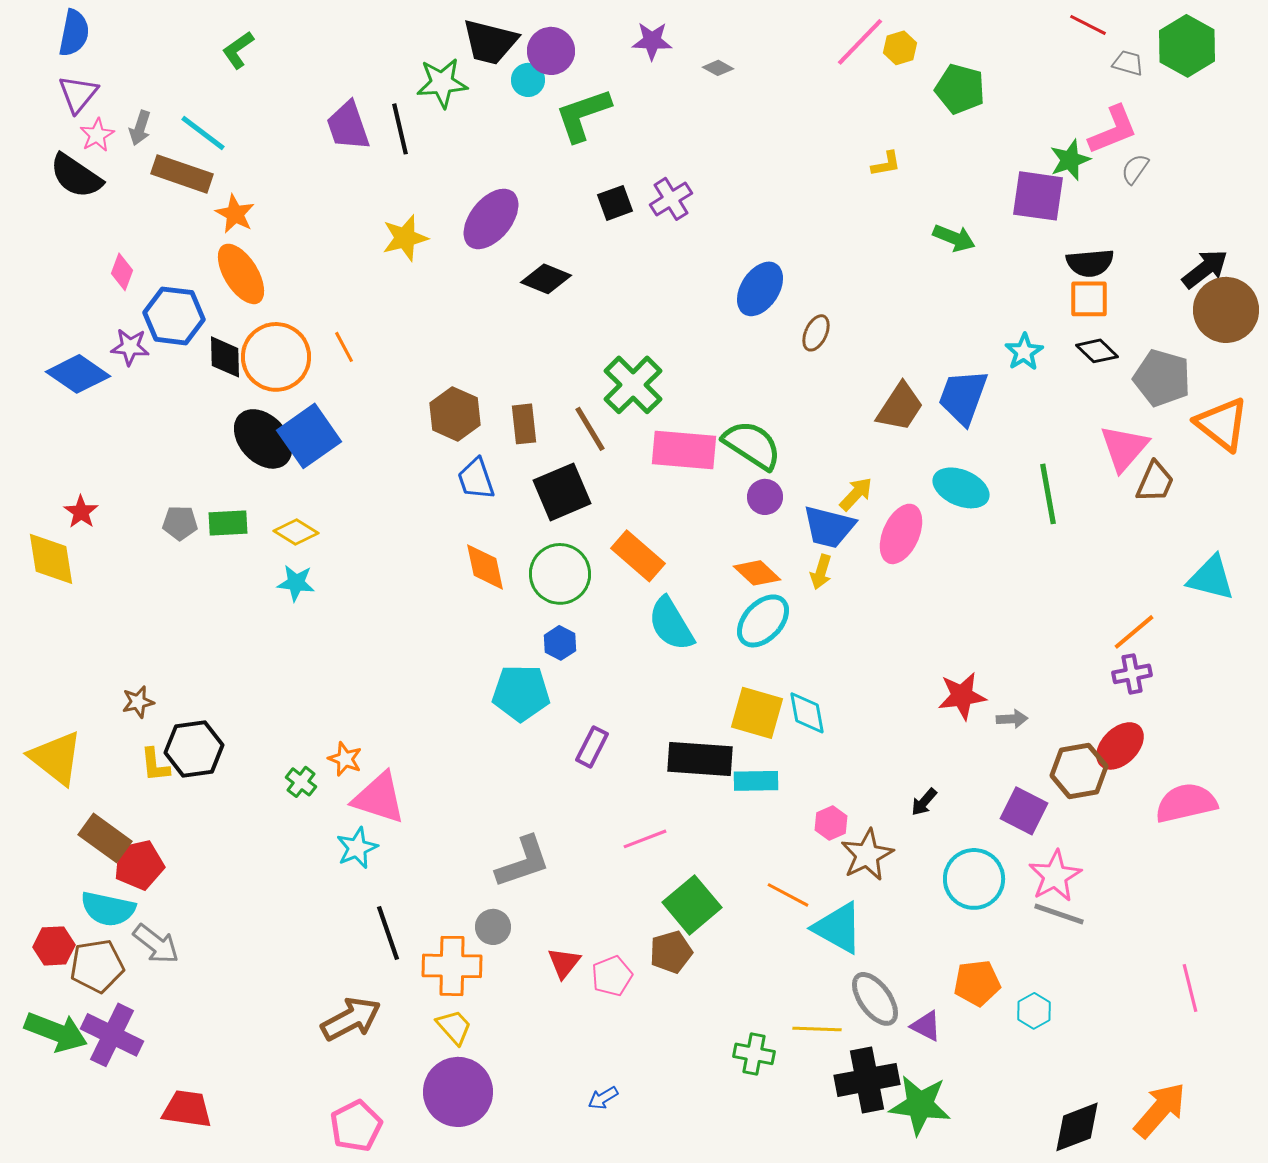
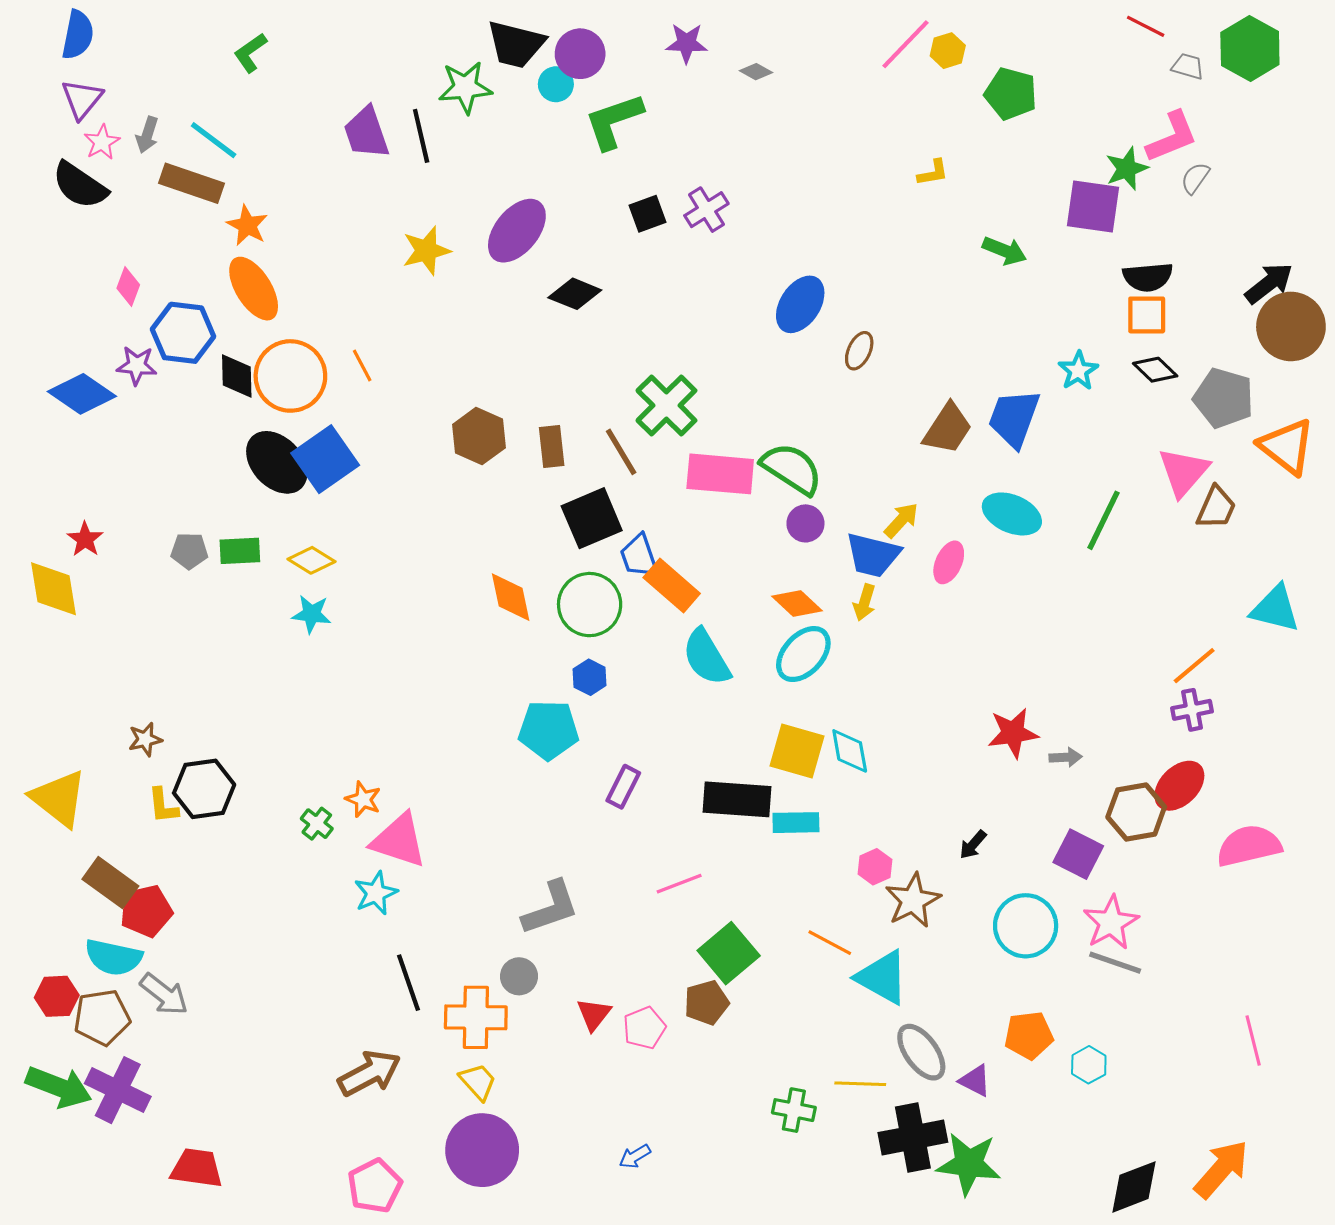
blue trapezoid: (476, 479) -> (639, 556), moved
green line: (1048, 494) -> (1104, 520), turned 36
pink ellipse: (901, 534) -> (949, 562), size x0.7

